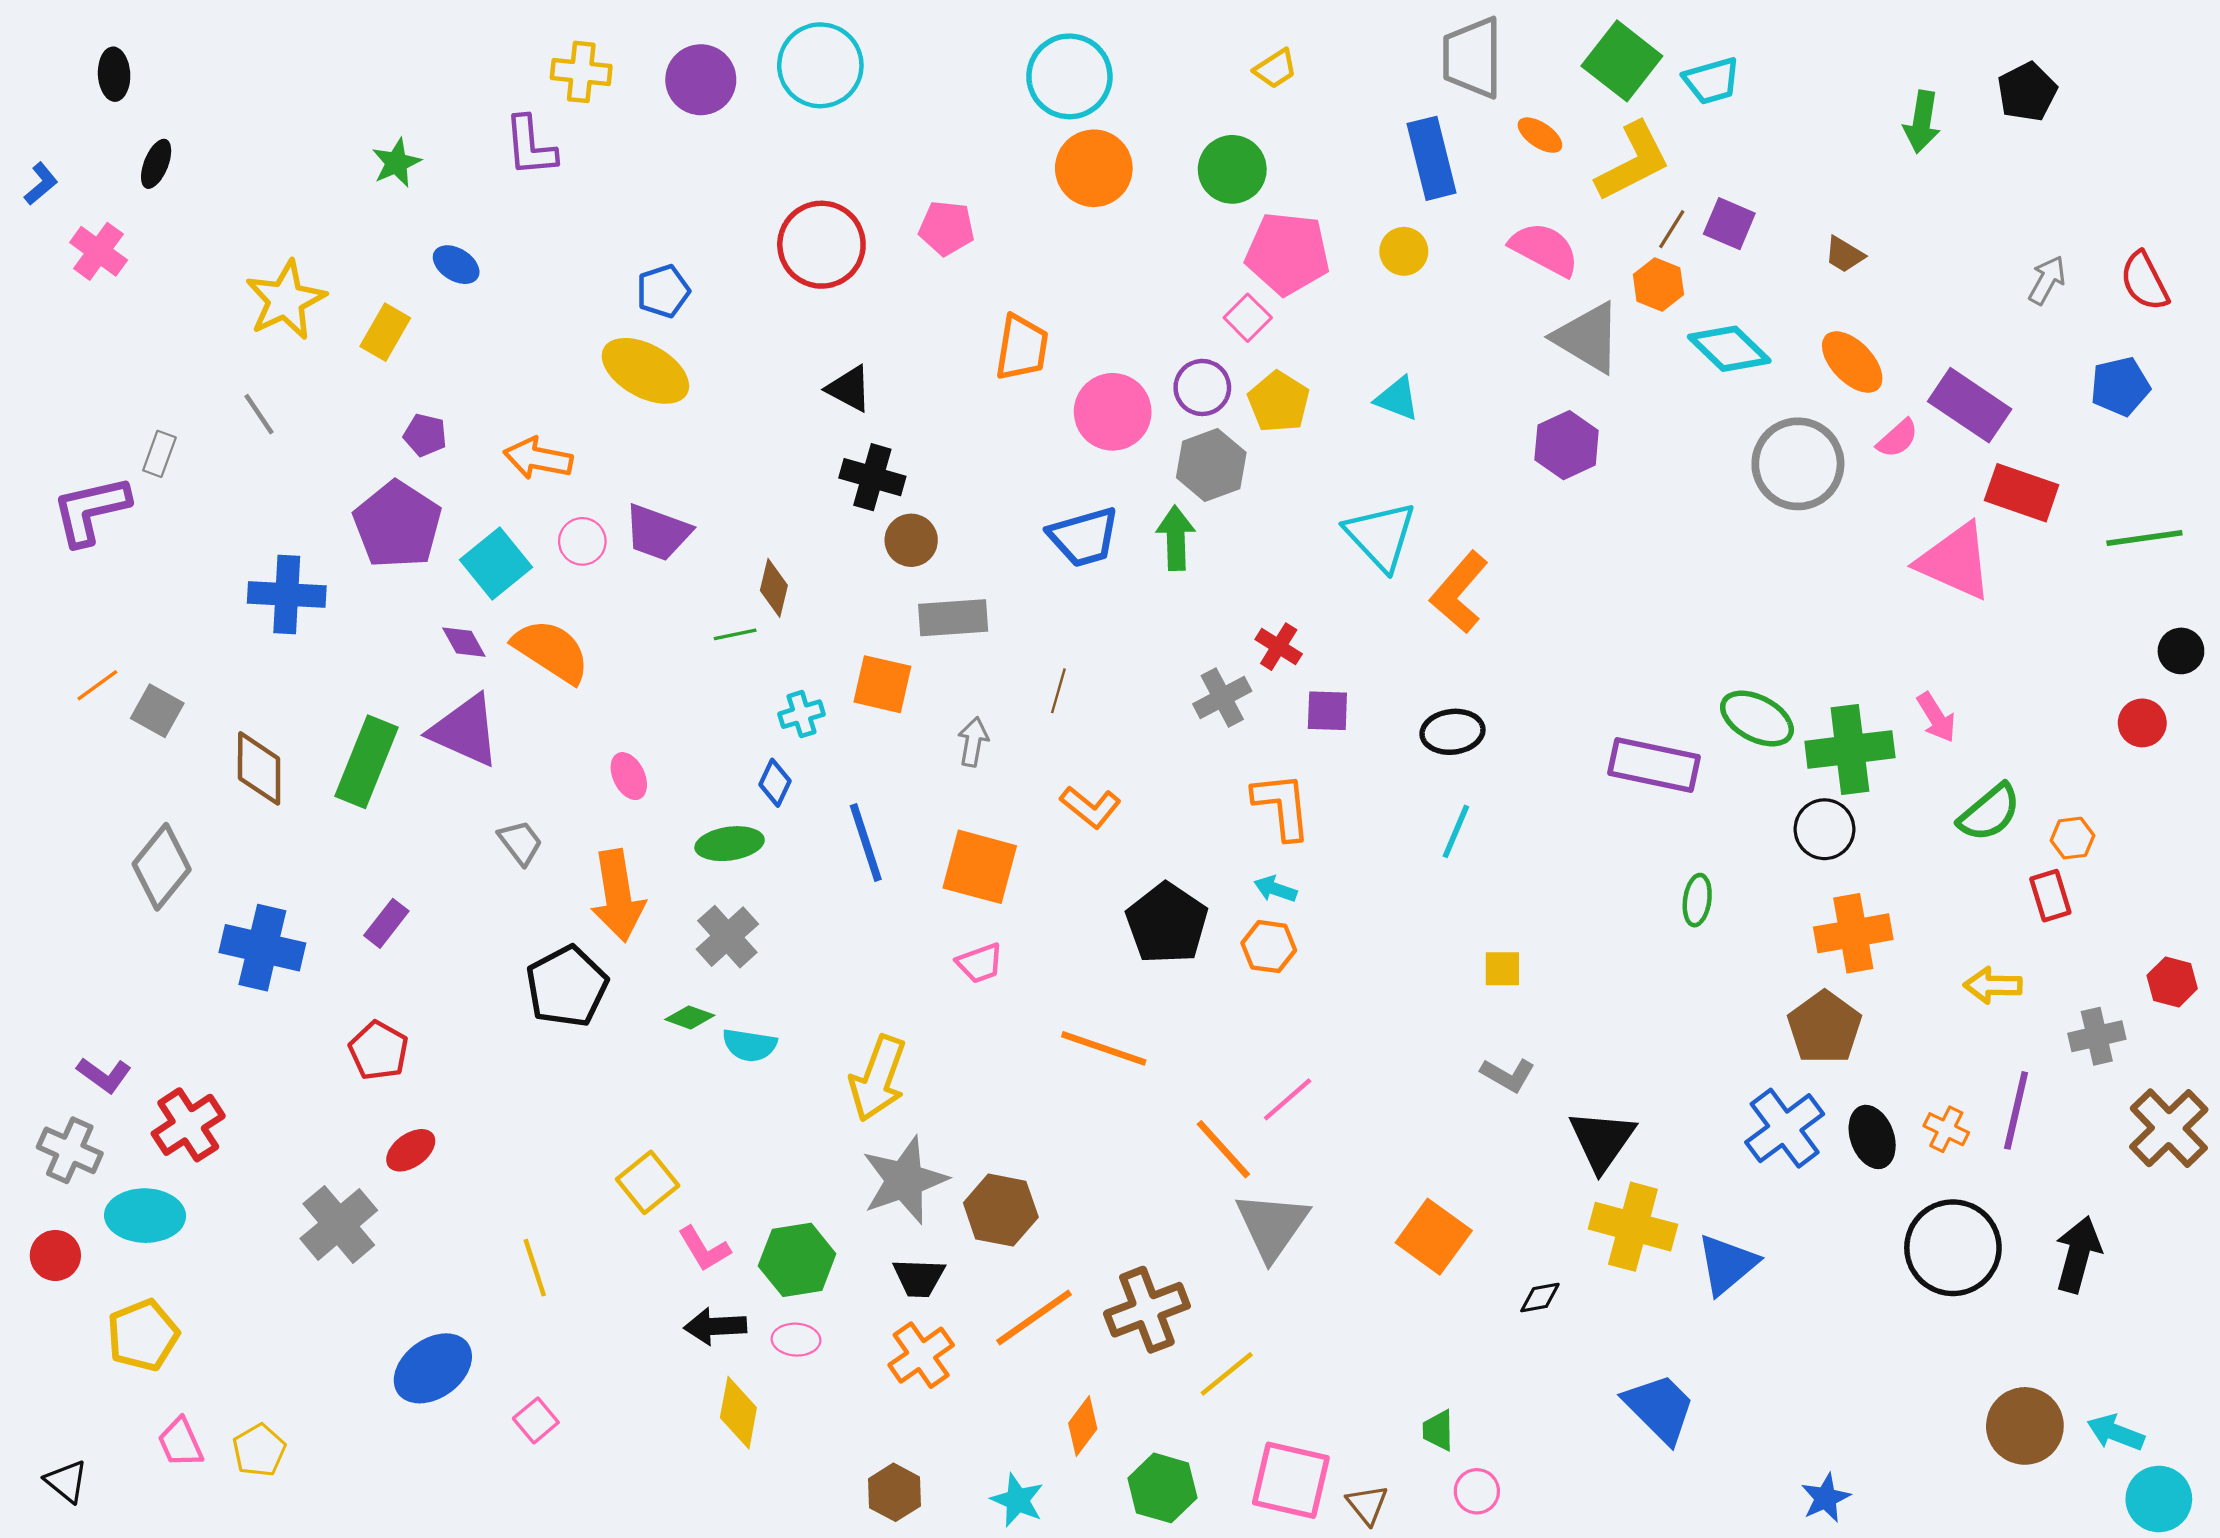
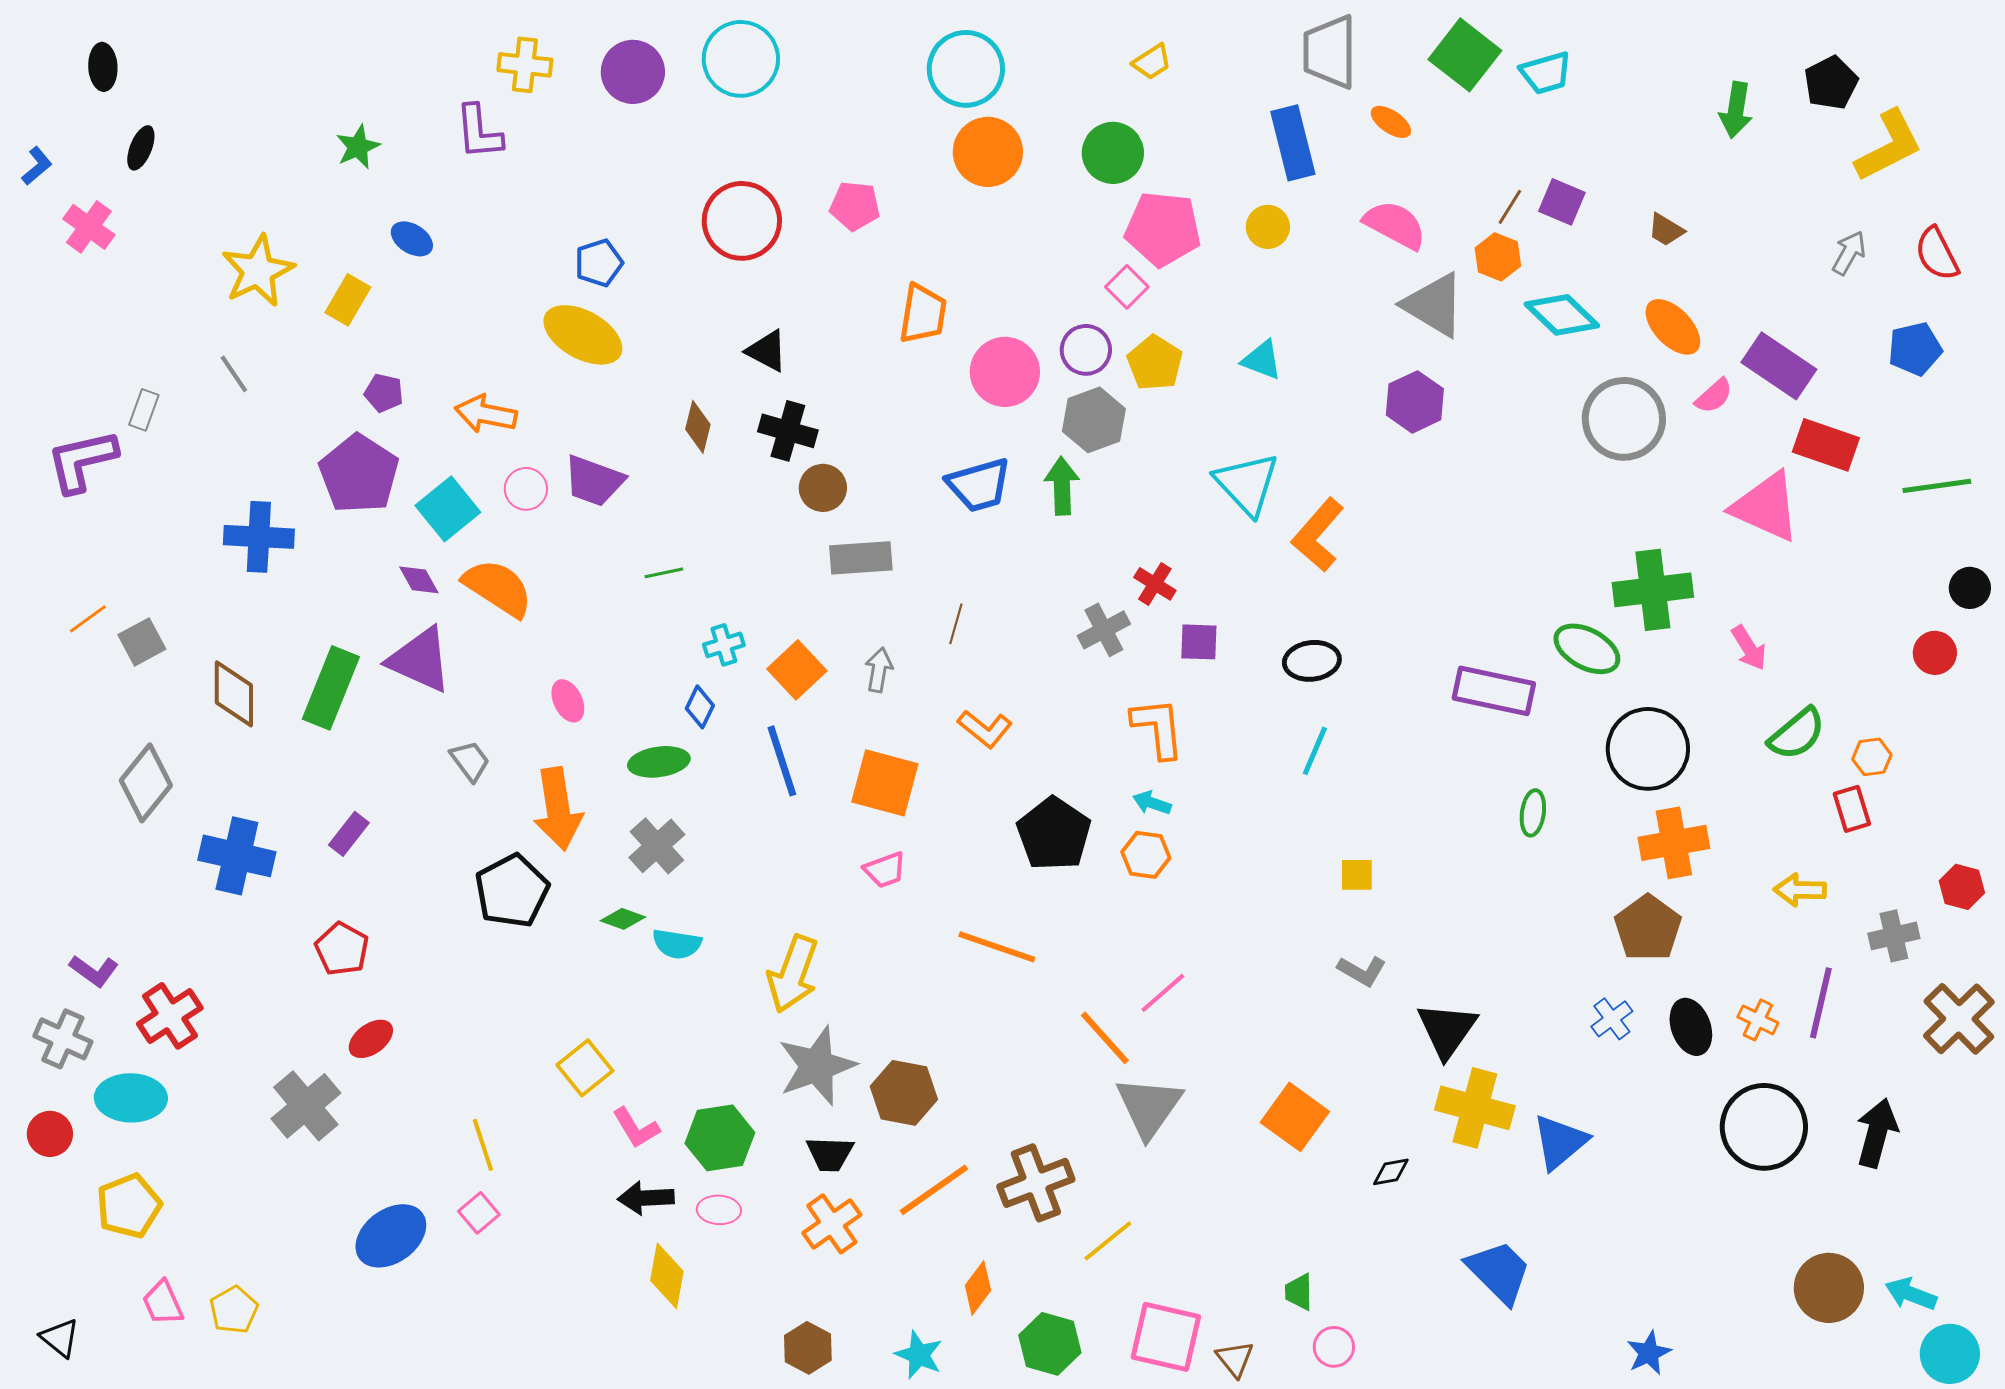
yellow L-shape: (1633, 162) -> (1889, 146), moved
brown diamond: (774, 588) -> (698, 427), moved
orange square: (882, 684) -> (797, 670), moved, turned 34
gray square: (157, 711) -> (142, 642), turned 33
green cross: (1850, 750) -> (1653, 590), moved
black circle: (1825, 829) -> (1648, 749), size x1.5
blue cross: (1785, 1128) -> (1612, 1019), size x0.6
pink square: (536, 1420) -> (479, 1213), moved

